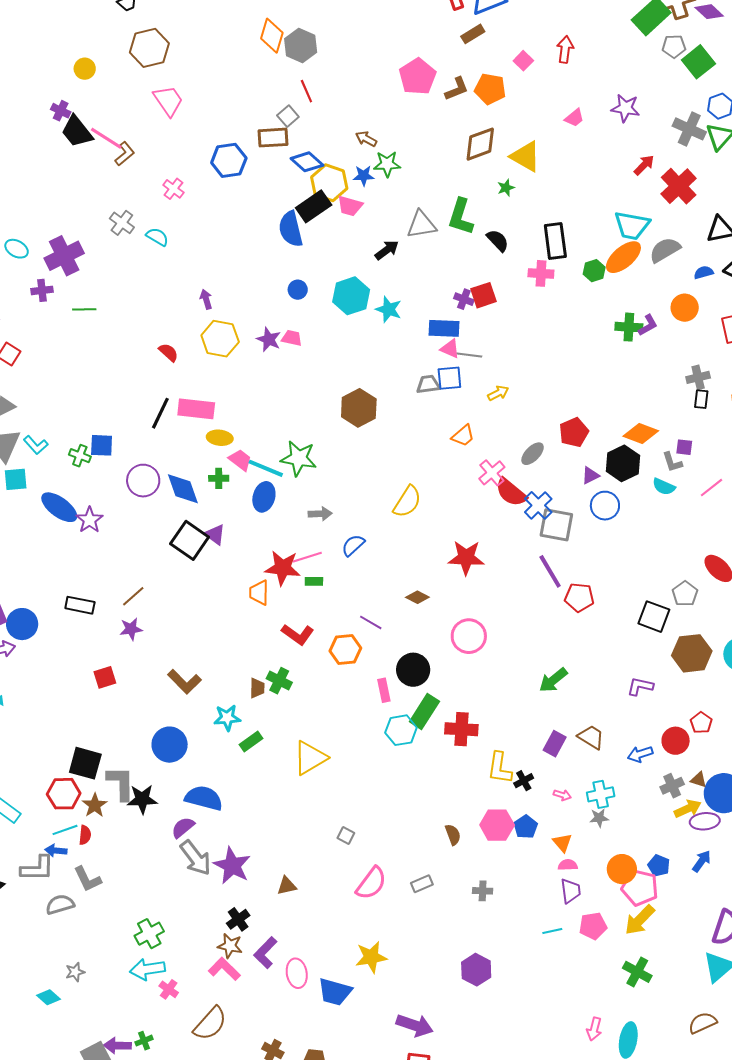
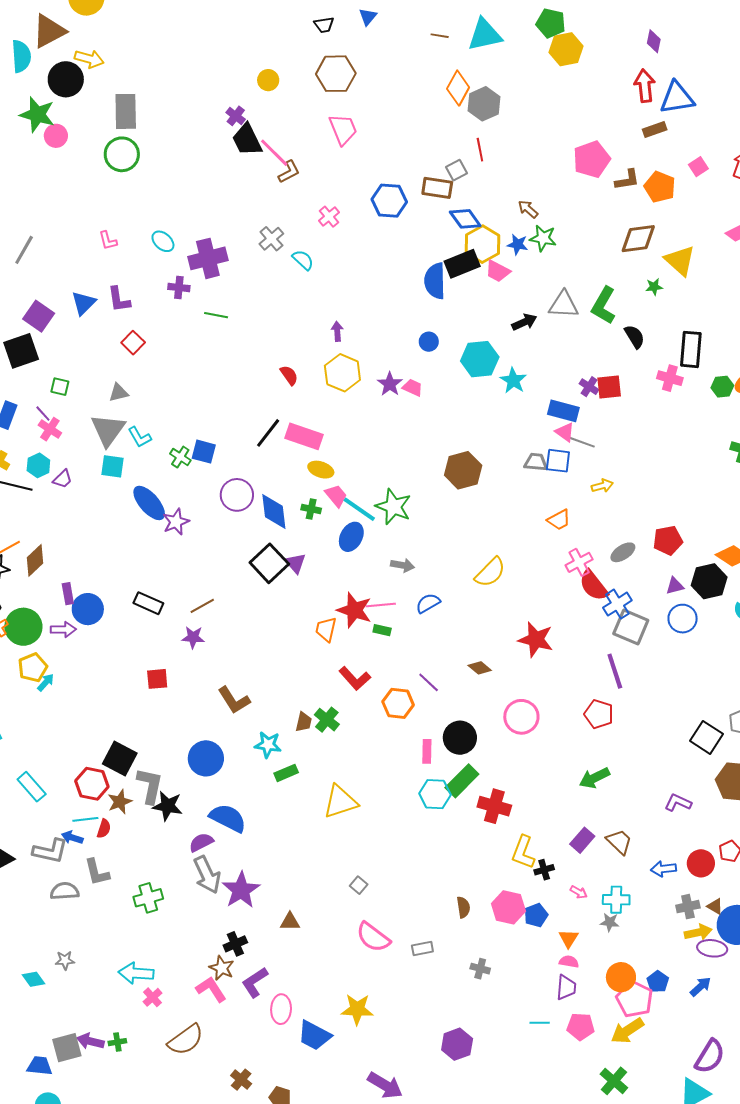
red pentagon: (579, 597) -> (599, 714), moved
pink semicircle: (371, 883) -> (373, 937), turned 78
green cross: (149, 934) -> (148, 898), moved

